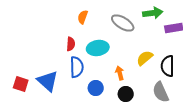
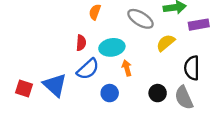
yellow semicircle: (145, 58) -> (166, 43), moved
blue semicircle: (77, 67) -> (88, 69), turned 50
orange arrow: (120, 73) -> (127, 68), moved
black circle: (126, 94) -> (158, 93), moved

